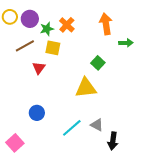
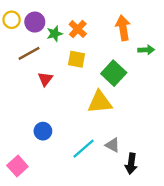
yellow square: (53, 48) -> (77, 59), moved
green square: (98, 63) -> (114, 73), size x1.5

